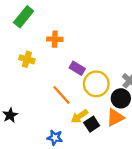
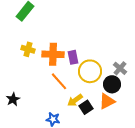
orange cross: (55, 39) -> (53, 54), moved, size x1.5
purple rectangle: (77, 68) -> (73, 57), turned 48

